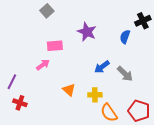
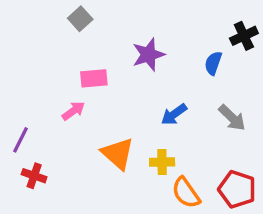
purple star: (87, 32) -> (148, 55), turned 30
gray arrow: (125, 74) -> (232, 118), moved
orange triangle: (69, 90) -> (118, 154), size x1.5

